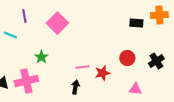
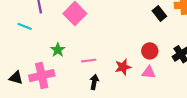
black rectangle: (136, 23) -> (159, 14), turned 48
pink line: (82, 67) -> (89, 61), moved
pink triangle: (135, 89) -> (149, 72), moved

